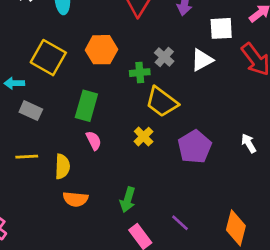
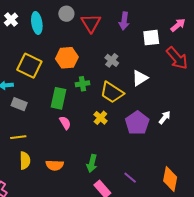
white triangle: (202, 60) -> (140, 78), moved
green cross: (140, 73) -> (82, 84), moved
white arrow: (249, 143) -> (165, 118), moved, turned 72
yellow semicircle: (62, 167) -> (25, 161), moved

